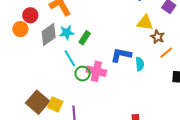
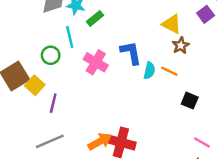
orange line: (166, 53) -> (169, 71), moved, turned 48
blue L-shape: (121, 55) -> (131, 53), turned 50
green circle: (83, 74) -> (51, 55), moved

